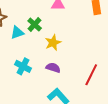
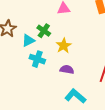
cyan cross: (23, 66) -> (37, 59), moved

